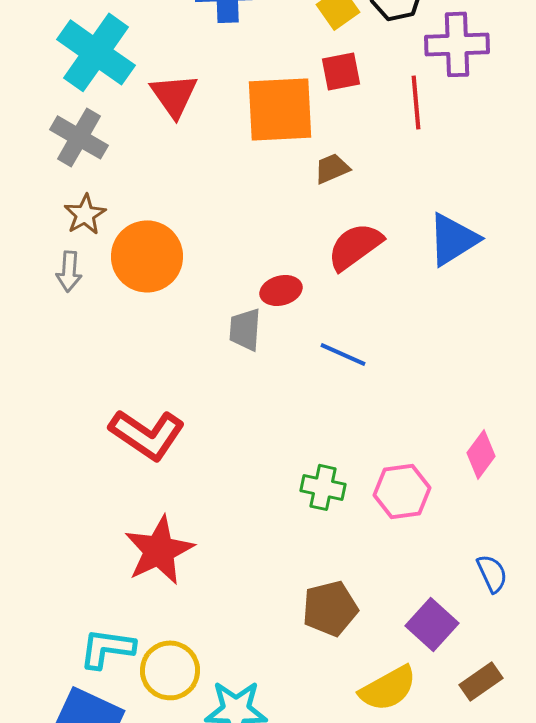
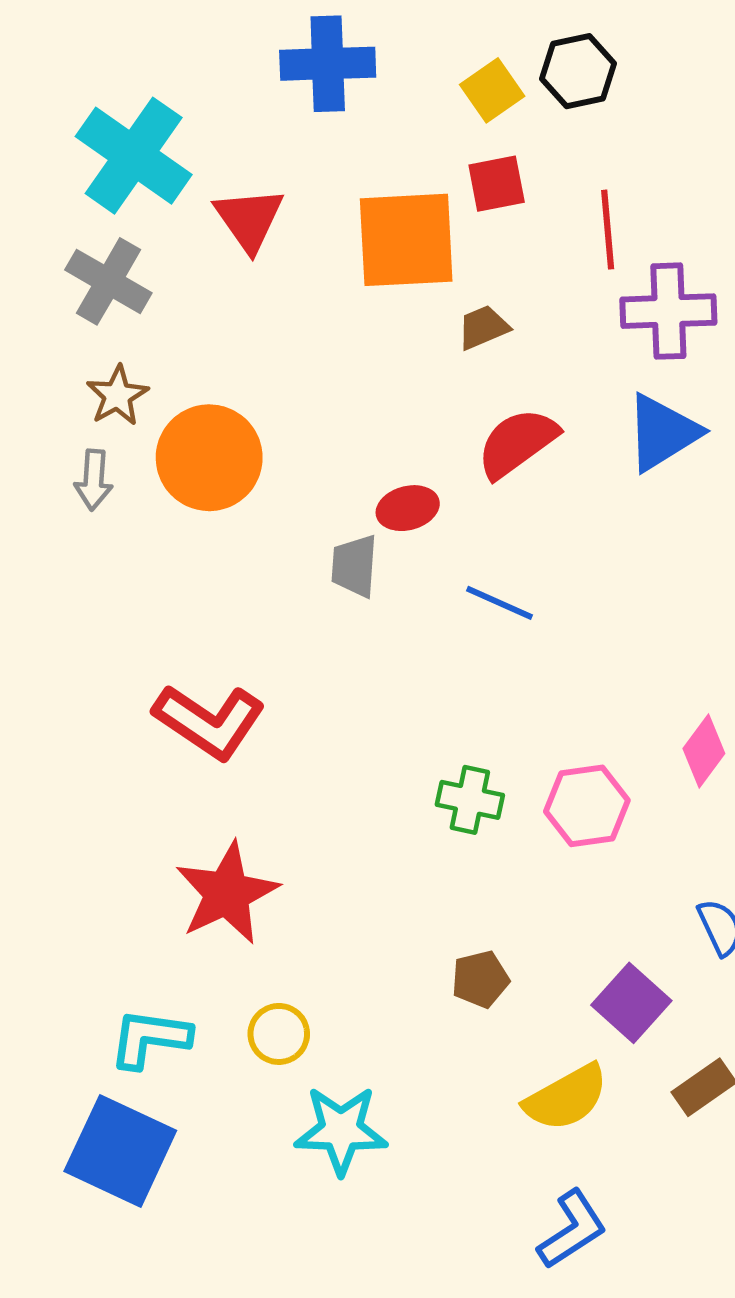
purple cross: (457, 44) -> (668, 311), moved
brown pentagon: (330, 608) -> (480, 979), size x0.7
yellow circle: (170, 670) -> (279, 1034), moved, size x0.7

